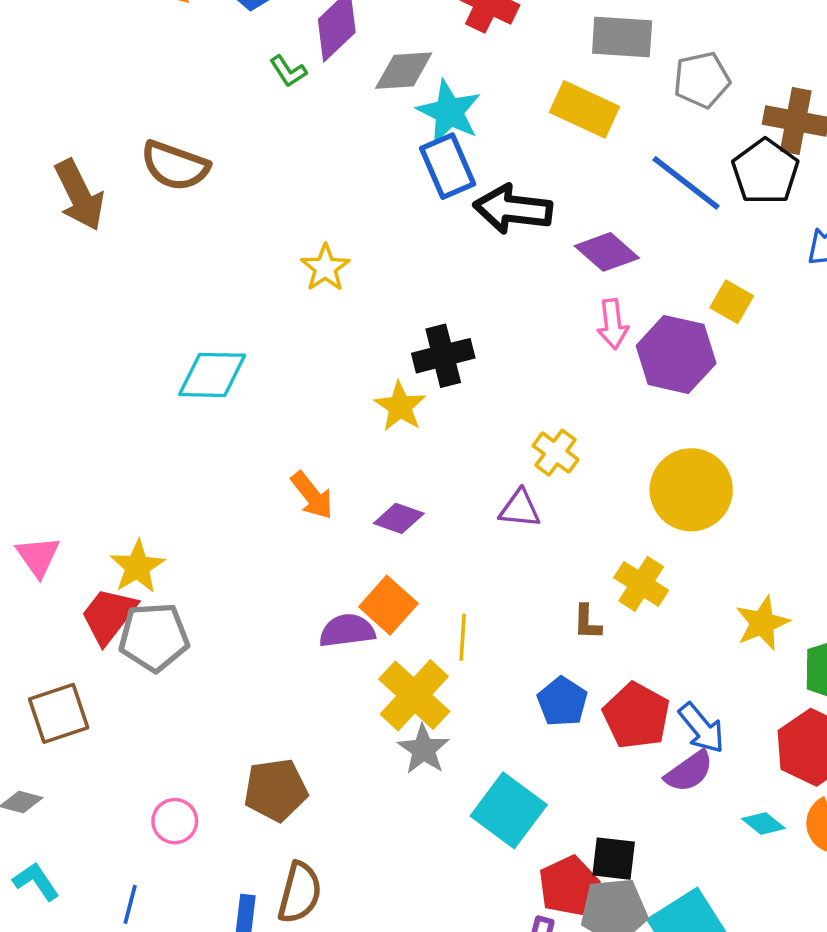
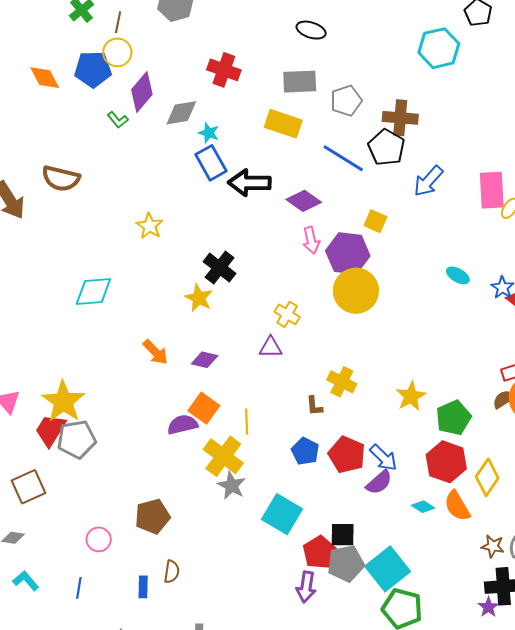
cyan star: (449, 112) -> (209, 133), size x0.6
black cross: (443, 356) -> (220, 268), turned -32
yellow circle: (691, 490) -> (356, 291), moved
yellow star: (137, 567) -> (63, 401), size x1.4
brown semicircle: (300, 893) -> (172, 572), size x0.7

